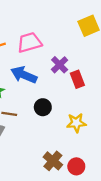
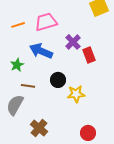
yellow star: (76, 123) -> (76, 94), moved
brown cross: (53, 161) -> (39, 128), moved

